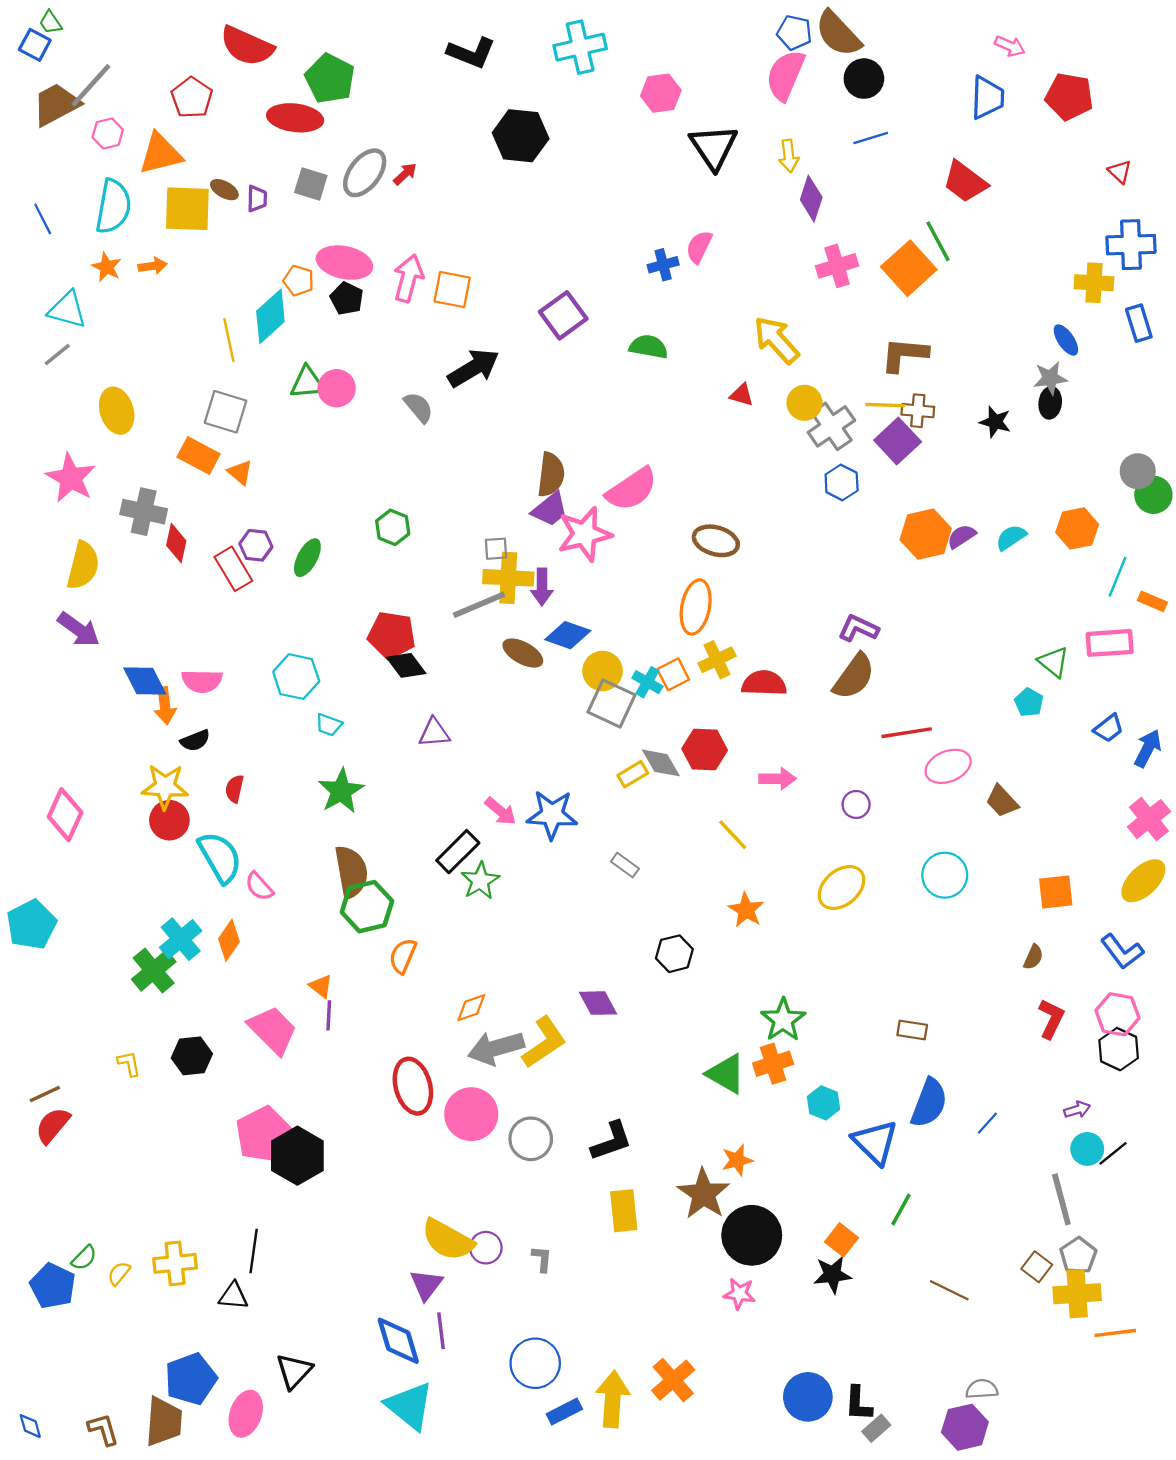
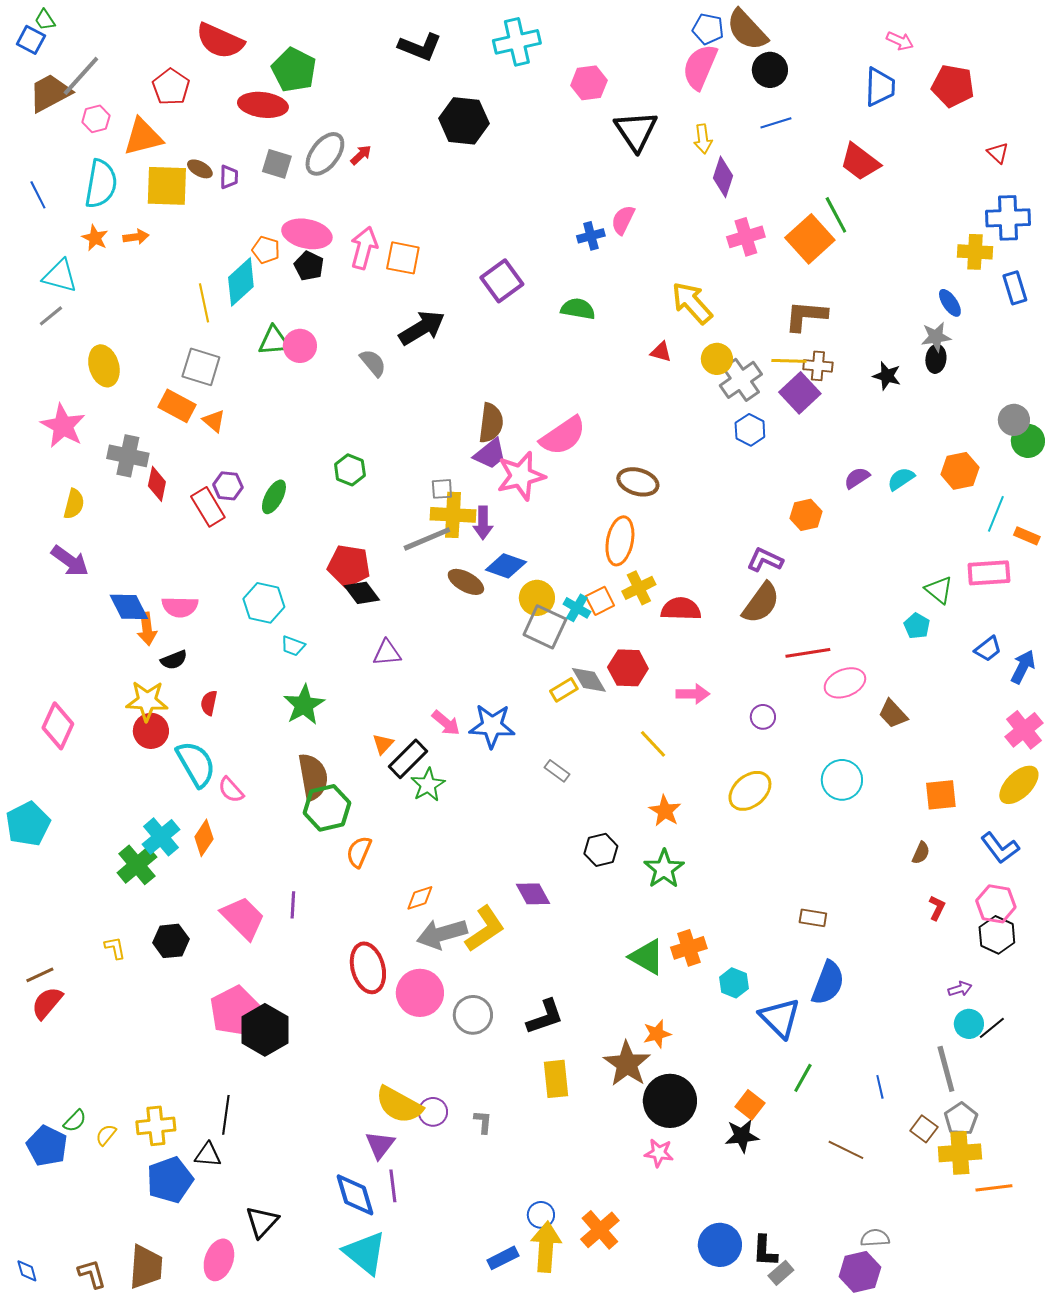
orange hexagon: (926, 534) -> (806, 515), moved, size x0.7
yellow semicircle: (83, 565) -> (74, 504), size x0.7
orange triangle: (321, 986) -> (383, 744), moved, turned 35
red L-shape: (1051, 1019) -> (937, 908), size x0.7
green star: (783, 1020) -> (664, 869), moved
blue line: (987, 1123) -> (880, 1087), moved, turned -55
blue circle: (535, 1363) -> (541, 1215), moved, size x0.6
blue pentagon: (191, 1379) -> (170, 1180), moved

